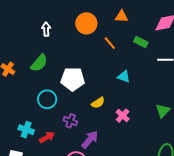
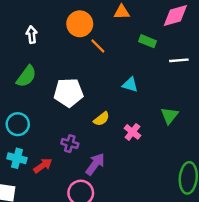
orange line: (110, 43) -> (98, 46), moved
cyan circle: (47, 99) -> (18, 124), moved
green triangle: (163, 111) -> (169, 116), moved

